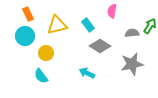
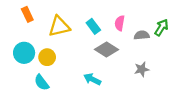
pink semicircle: (112, 11) -> (120, 23), moved
cyan circle: (25, 36) -> (24, 53), moved
gray star: (132, 64) -> (142, 69), size x0.6

